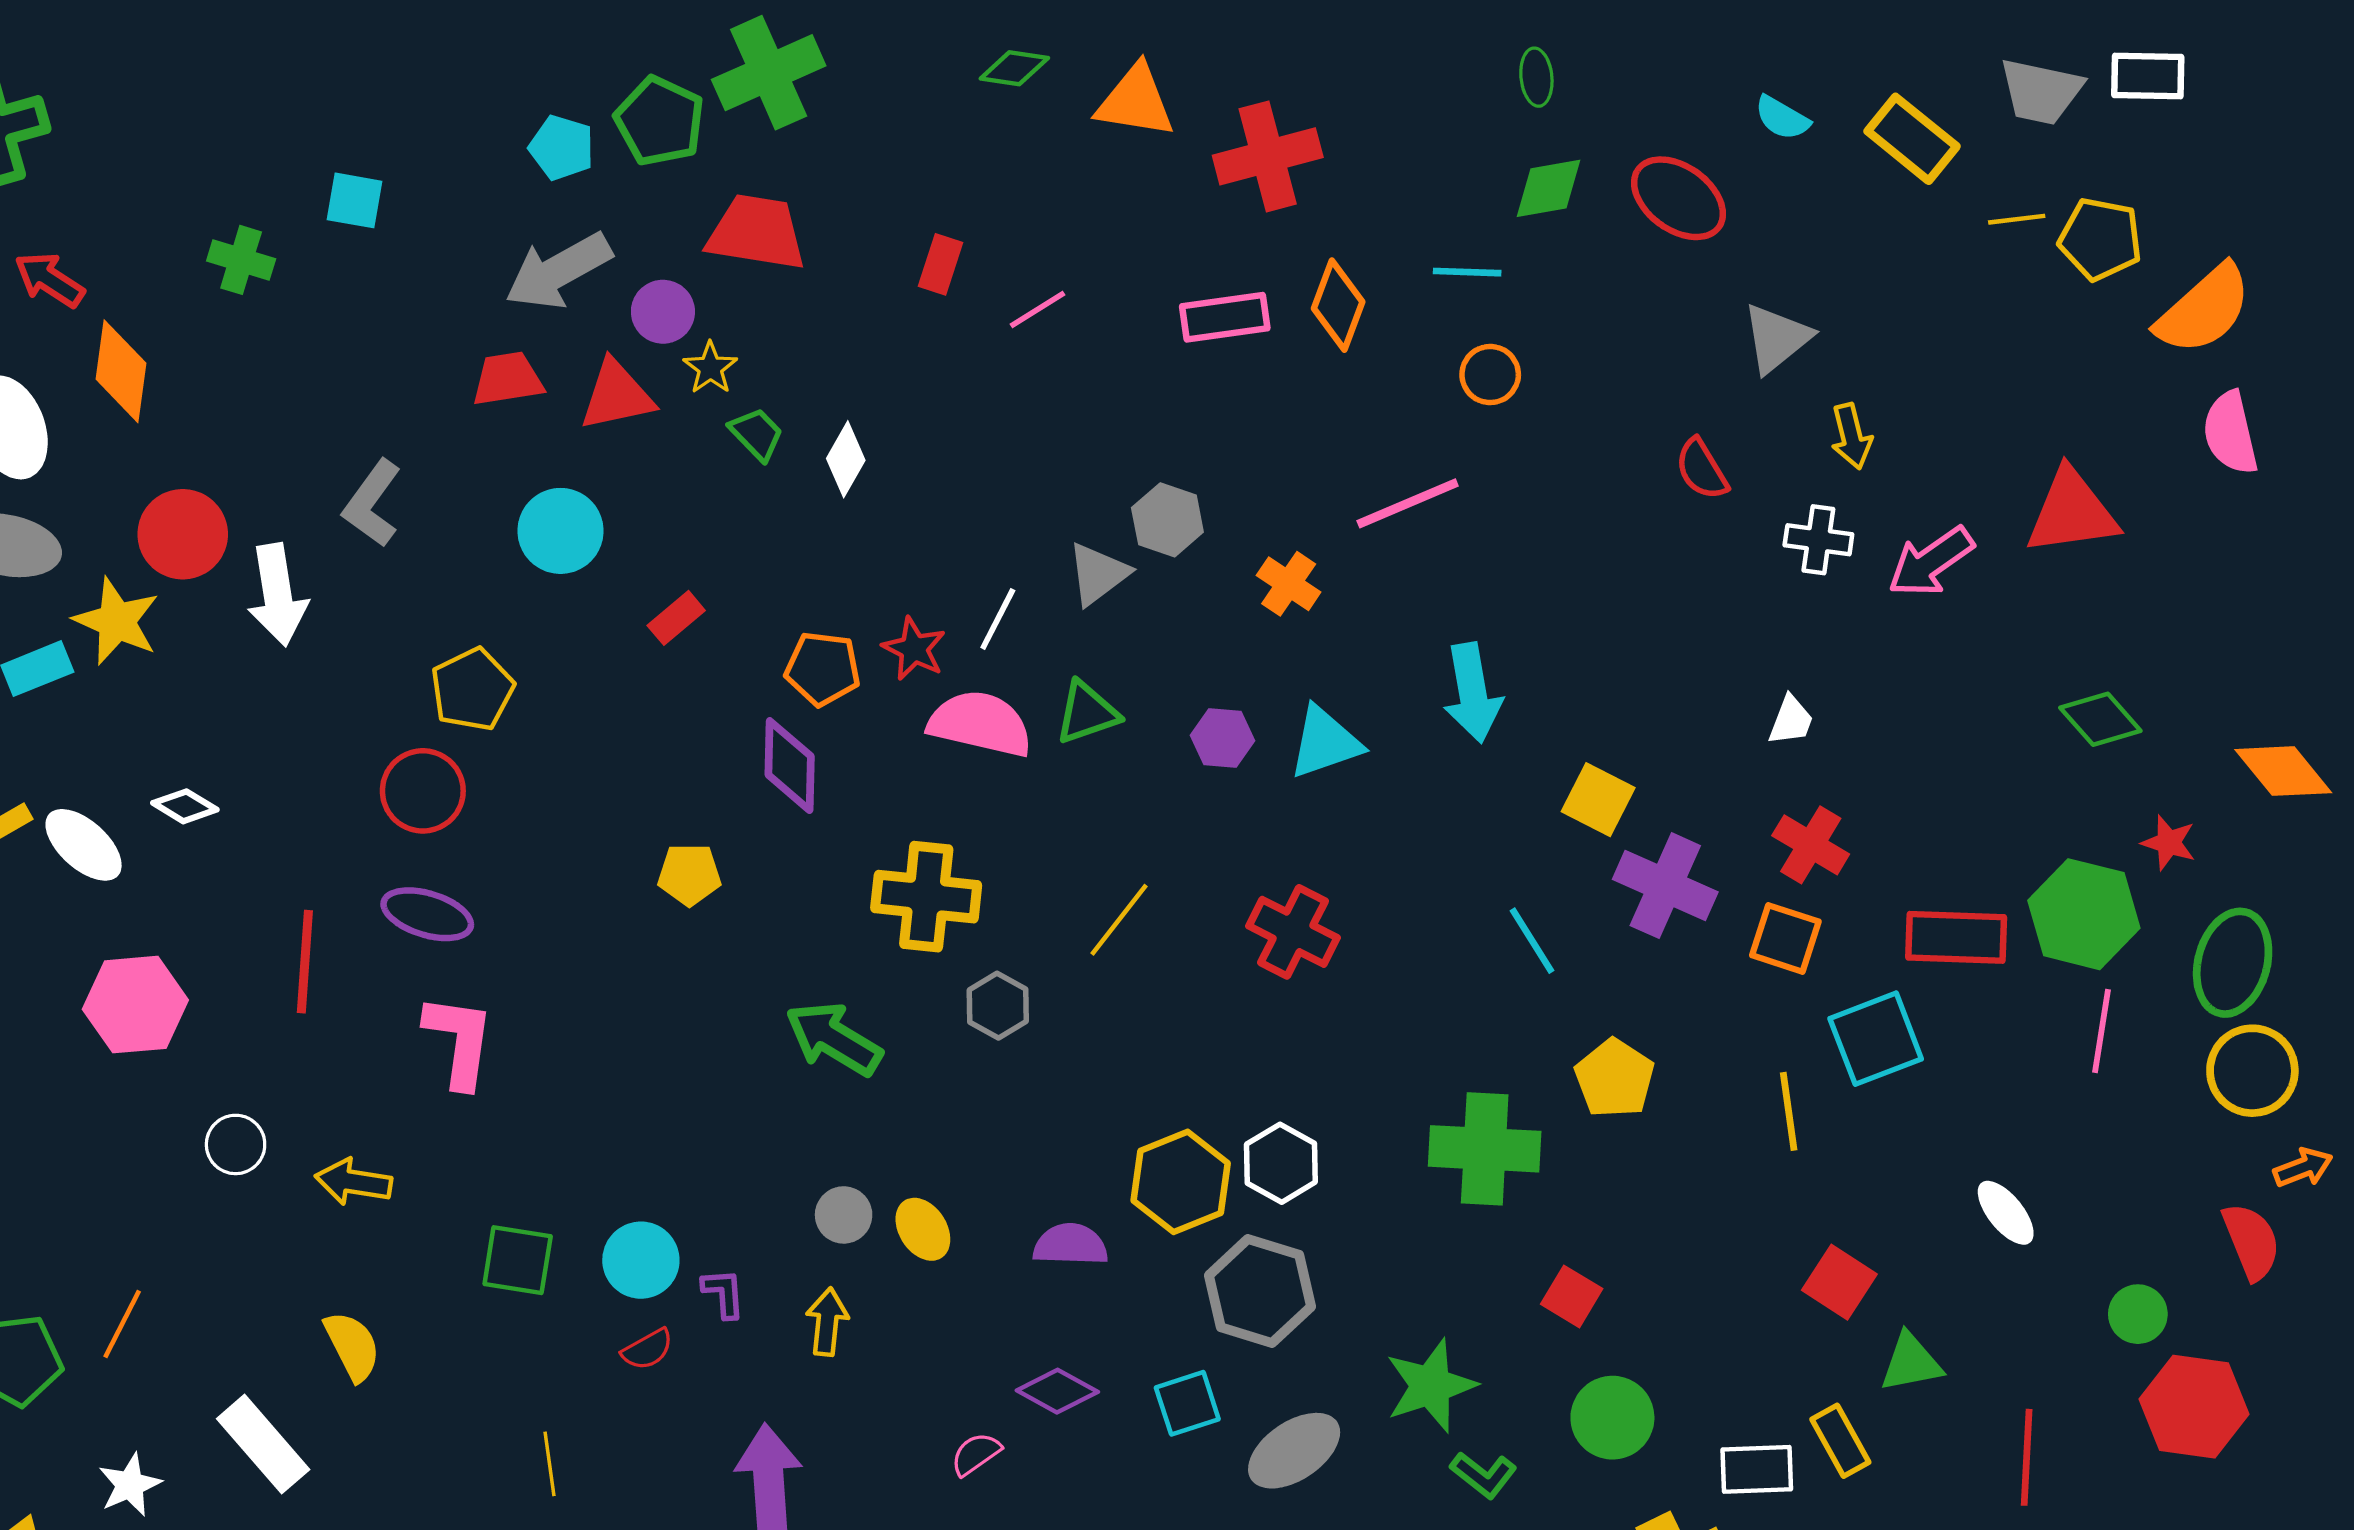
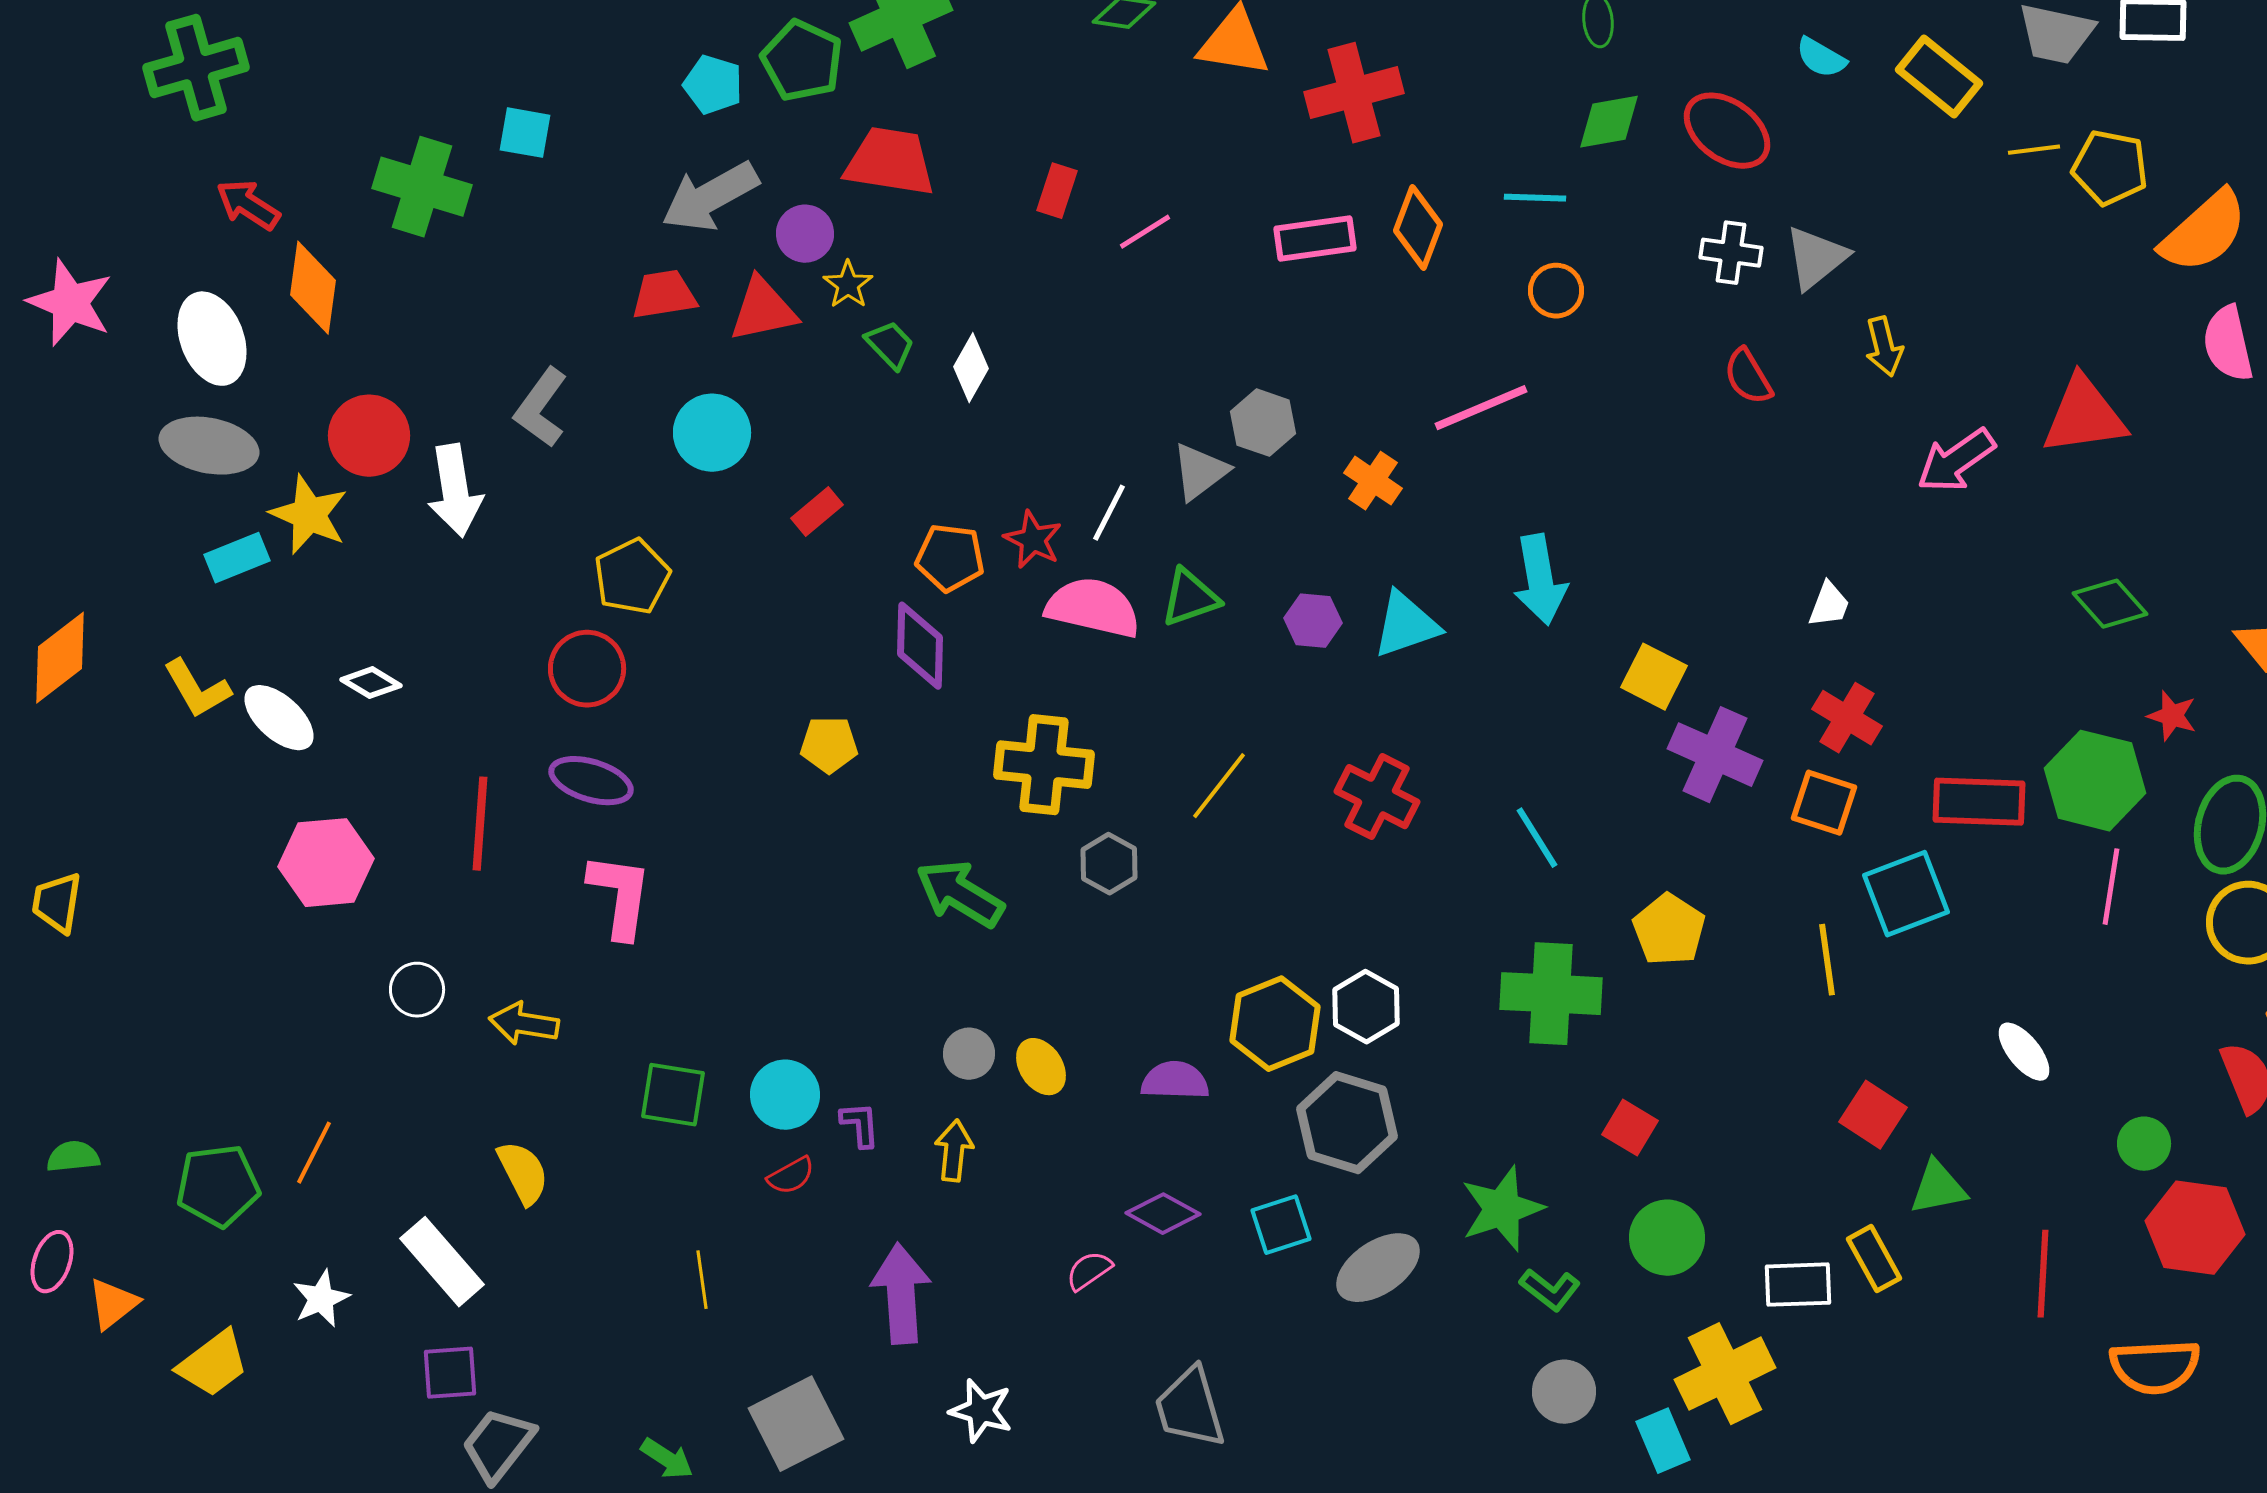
green cross: (241, 260) -> (422, 187), size x1.6
white cross: (1818, 540) -> (1731, 253), moved
cyan line: (1532, 941) -> (1537, 838), moved

